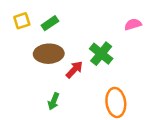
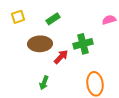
green rectangle: (50, 23) -> (53, 19), moved
green cross: (101, 54) -> (83, 44), turned 36

